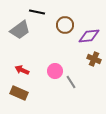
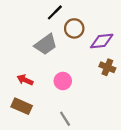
black line: (37, 12) -> (55, 12), moved, turned -56
gray trapezoid: (20, 30) -> (46, 44), moved
gray line: (71, 82) -> (65, 119), moved

